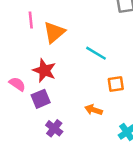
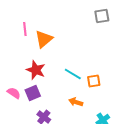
cyan line: (96, 53) -> (73, 74), moved
pink semicircle: (17, 84) -> (14, 93), moved

